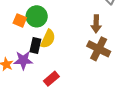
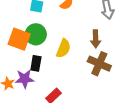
orange square: (20, 20) -> (19, 39), size x1.6
yellow semicircle: (48, 39) -> (63, 48), moved

